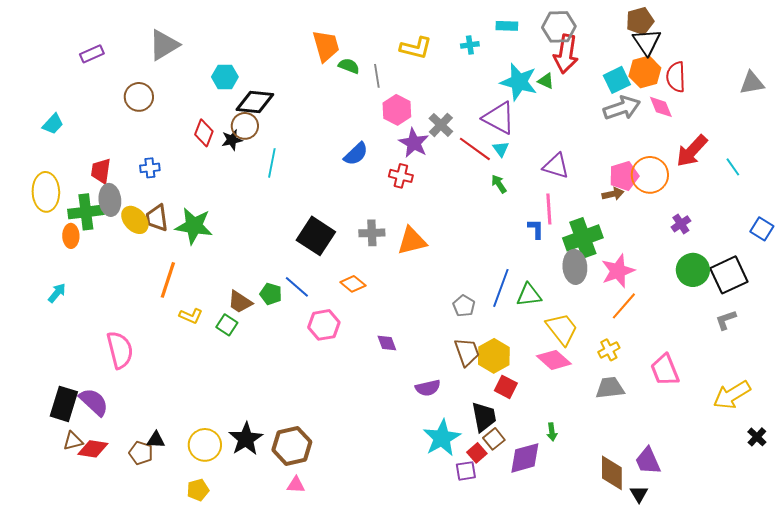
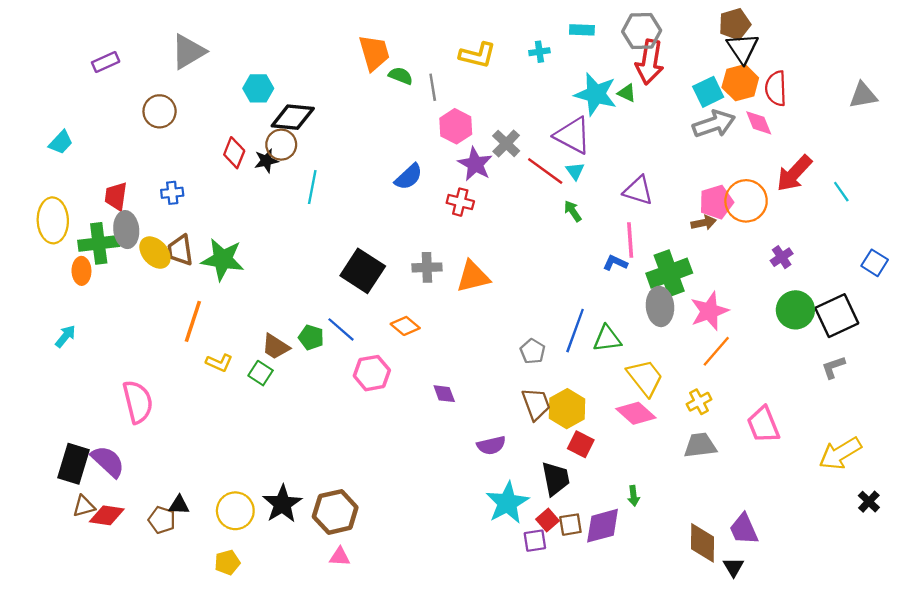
blue L-shape: (536, 229) -> (615, 263), turned -65
brown square: (494, 439) -> (570, 525), moved, turned 30

